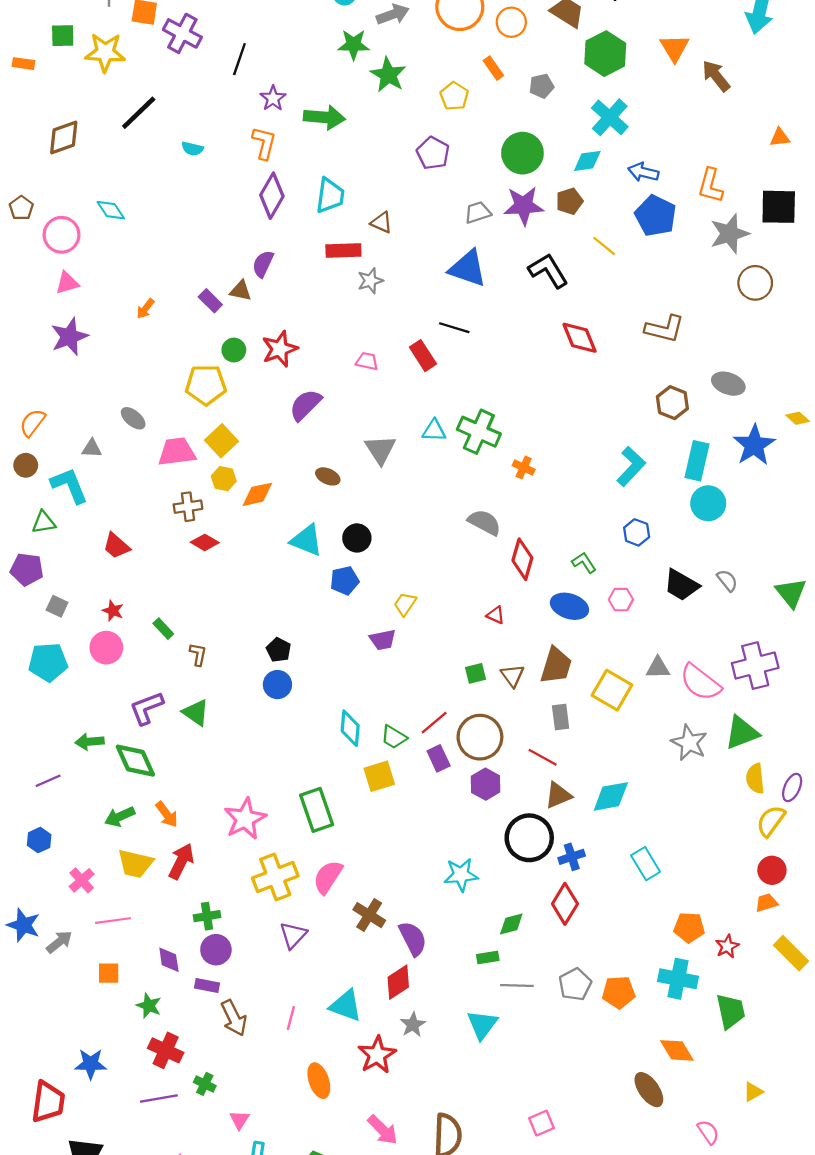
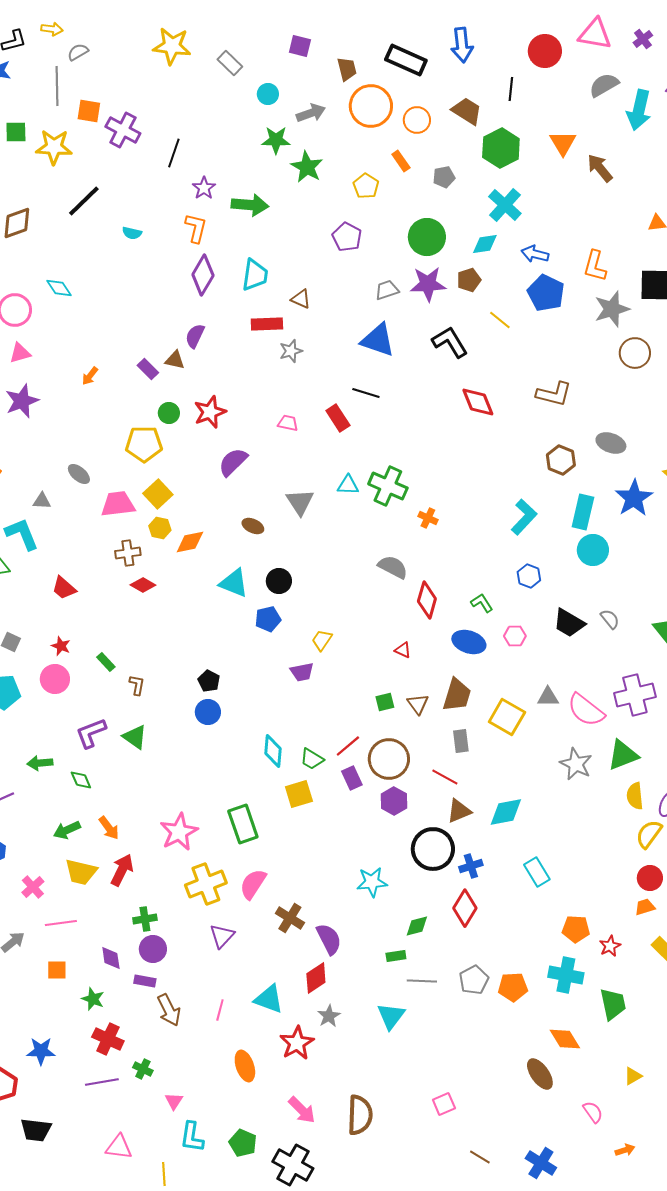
green diamond: (135, 761) -> (81, 780), size x0.6

